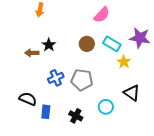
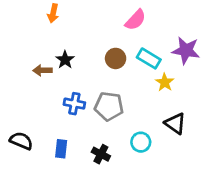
blue cross: (56, 78) -> (74, 104), turned 35
black semicircle: (28, 99) -> (21, 141), moved

